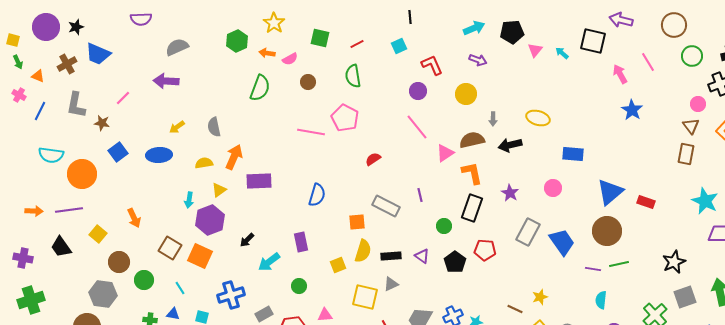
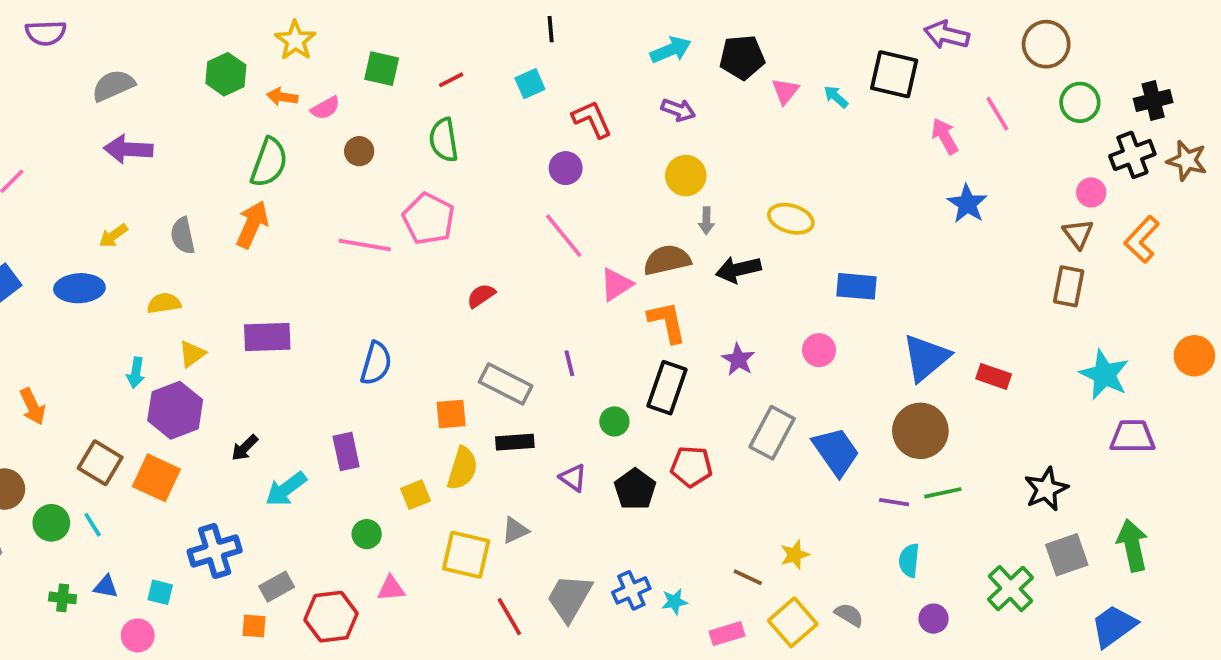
purple arrow: (166, 81) -> (128, 149), moved
yellow circle: (466, 94) -> (686, 176), moved
orange arrow: (234, 157) -> (252, 224), moved
black rectangle: (391, 256) -> (515, 442), moved
green circle: (299, 286) -> (367, 534), moved
cyan line: (180, 288) -> (93, 525), moved

